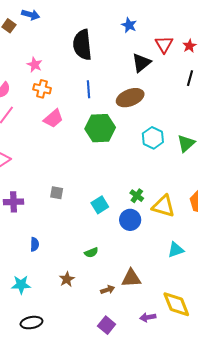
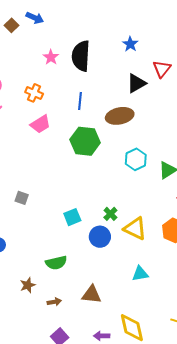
pink star: (35, 65) -> (51, 57), moved
gray square: (57, 193) -> (22, 198), moved
green semicircle: (91, 253) -> (56, 263), size x1.5
brown arrow: (108, 290) -> (54, 302), moved

